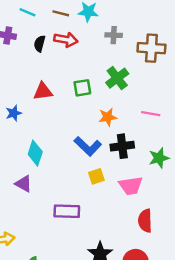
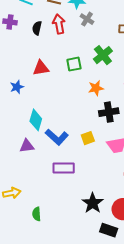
gray cross: (114, 35) -> (87, 19), moved, turned 32
red arrow: (66, 40) -> (59, 24), turned -108
blue L-shape: (88, 146) -> (57, 137), moved
purple triangle: (24, 184) -> (27, 146), turned -35

